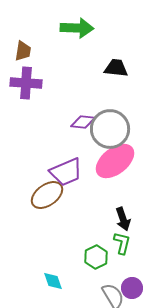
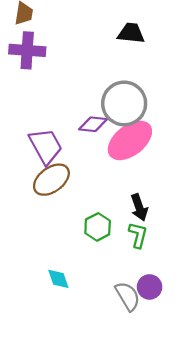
purple diamond: (83, 122) -> (93, 124), moved
purple trapezoid: (66, 172) -> (46, 146), moved, turned -96
green hexagon: (96, 257) -> (98, 227), moved

